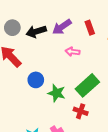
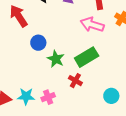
pink arrow: (72, 52) -> (92, 25), moved, size x1.6

